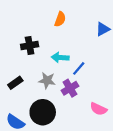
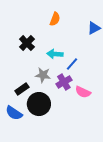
black cross: (30, 45) -> (27, 43), turned -35
black rectangle: (15, 83) -> (22, 89), moved
pink semicircle: (98, 109) -> (83, 92), moved

